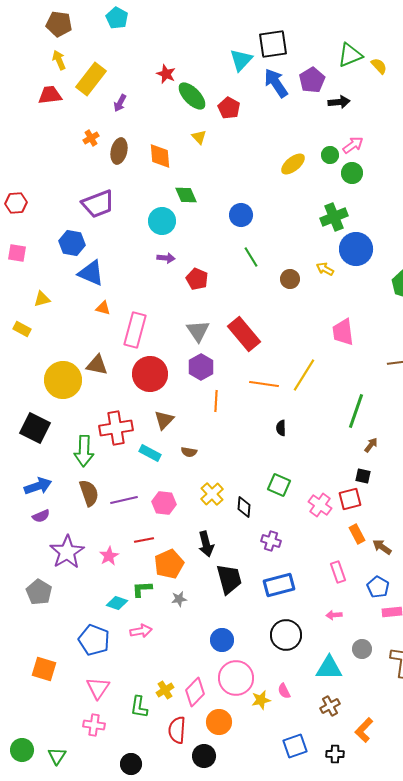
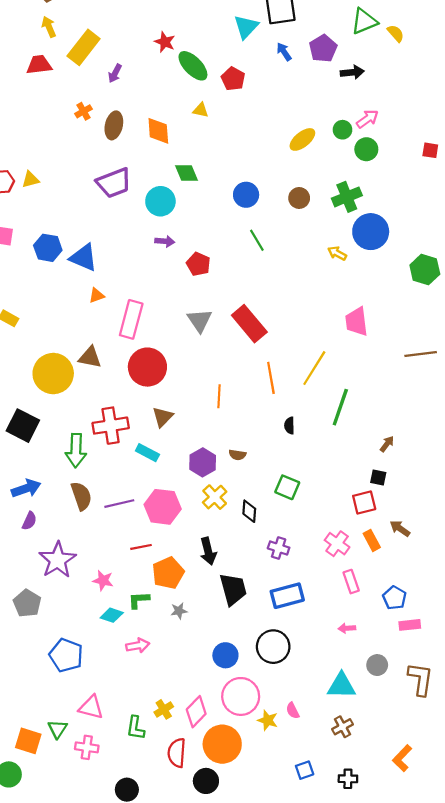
blue arrow: (276, 83) -> (284, 52), size x0.6
yellow triangle: (199, 137) -> (201, 110), turned -35
purple trapezoid: (98, 204) -> (114, 183), moved
blue hexagon: (72, 243) -> (48, 248), moved
brown circle: (290, 279) -> (299, 198), moved
yellow triangle: (42, 299) -> (30, 180), moved
orange triangle: (103, 308) -> (97, 296), turned -35
purple hexagon: (201, 367) -> (203, 462), moved
orange line: (264, 384) -> (271, 378), turned 72
green line: (356, 411) -> (340, 407), moved
brown semicircle: (189, 452) -> (237, 455), moved
pink hexagon: (164, 503) -> (163, 507), size x1.4
pink cross: (320, 505) -> (337, 544), moved
purple semicircle: (41, 516) -> (29, 521), turned -42
brown arrow: (382, 547) -> (400, 528), moved
pink star: (109, 556) -> (103, 580), moved, turned -30
black circle: (286, 635) -> (273, 647), moved
blue pentagon: (94, 640) -> (66, 655), moved
orange square: (44, 669) -> (28, 741), moved
pink triangle: (98, 688) -> (91, 707), turned -50
yellow star: (261, 700) -> (268, 720), turned 30
orange circle: (219, 722) -> (222, 744), size x1.4
orange L-shape: (364, 730) -> (402, 758), moved
blue square: (295, 746) -> (305, 770), size x0.7
green triangle: (57, 756) -> (58, 729), moved

